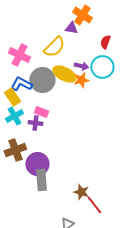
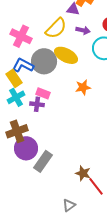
purple arrow: (81, 66) -> (83, 30), moved
orange star: (81, 80) -> (83, 87), moved
purple circle: (37, 164) -> (26, 148), moved
gray rectangle: (41, 180) -> (43, 161), turned 40

